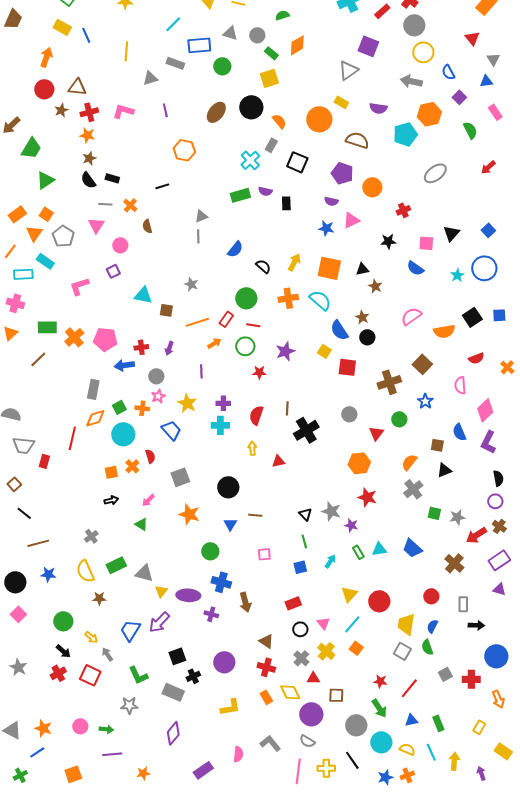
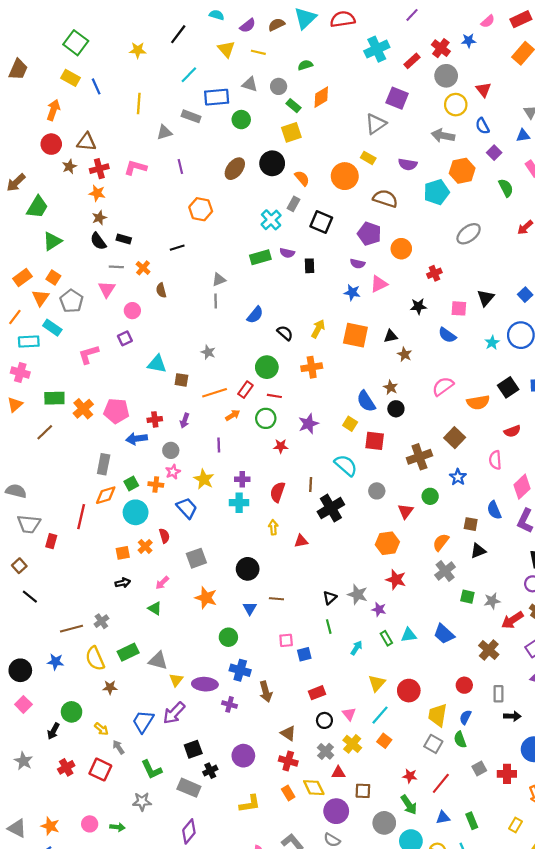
red triangle: (472, 38) -> (483, 90), moved
cyan semicircle: (320, 300) -> (346, 465), moved
black triangle: (305, 514) -> (330, 598), turned 32
brown line: (38, 543) -> (72, 629), moved
blue square: (300, 567) -> (304, 654), moved
black arrow: (63, 651) -> (53, 731), moved, turned 77

